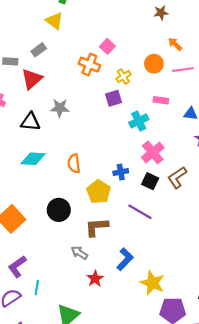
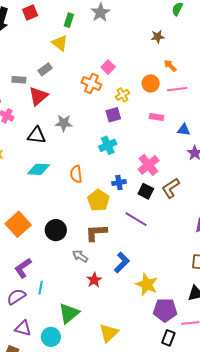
cyan cross: (139, 121) -> (108, 145), moved
black circle: (59, 210) -> (56, 230), moved

